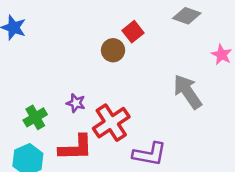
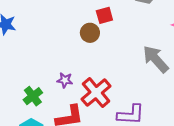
red square: (133, 32) -> (104, 15), turned 30

